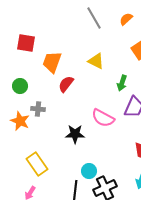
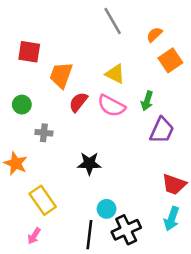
orange semicircle: (126, 19) -> (154, 35), moved
pink semicircle: (103, 118) -> (111, 106), moved
orange star: (20, 121) -> (16, 163), moved

